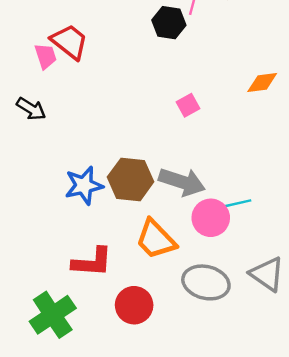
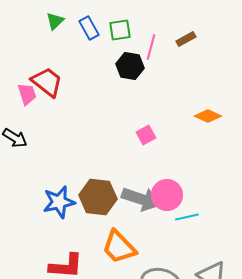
orange diamond: (262, 82) -> (208, 116), turned 32
pink circle: (211, 218) -> (167, 195), moved

